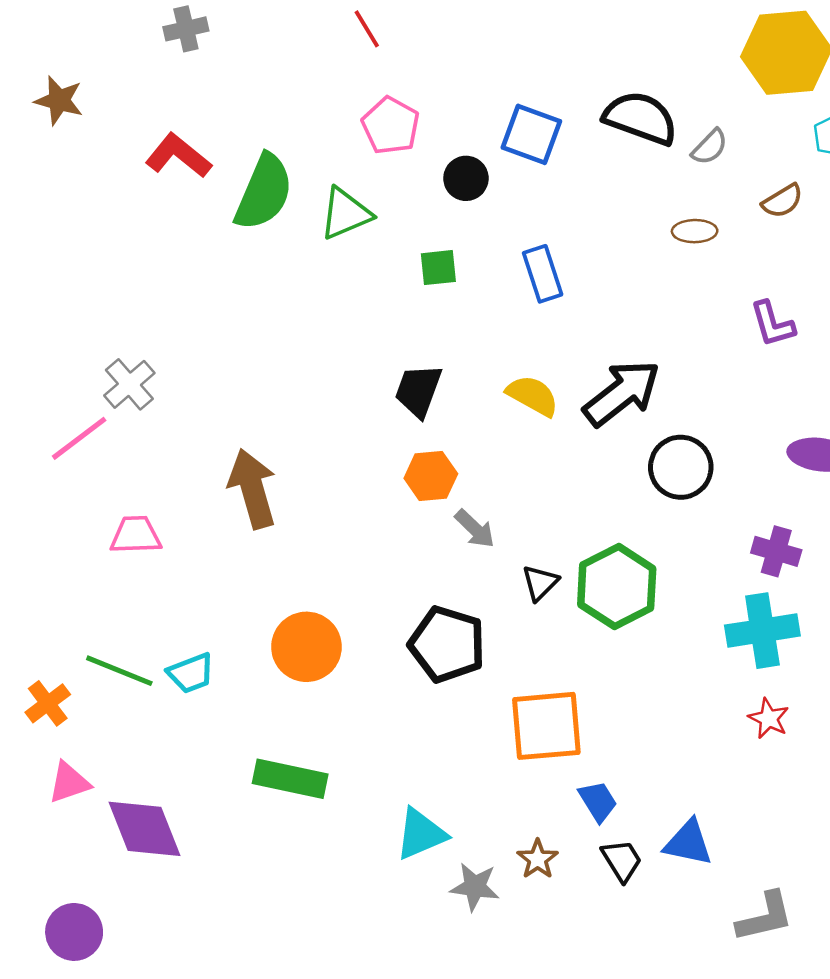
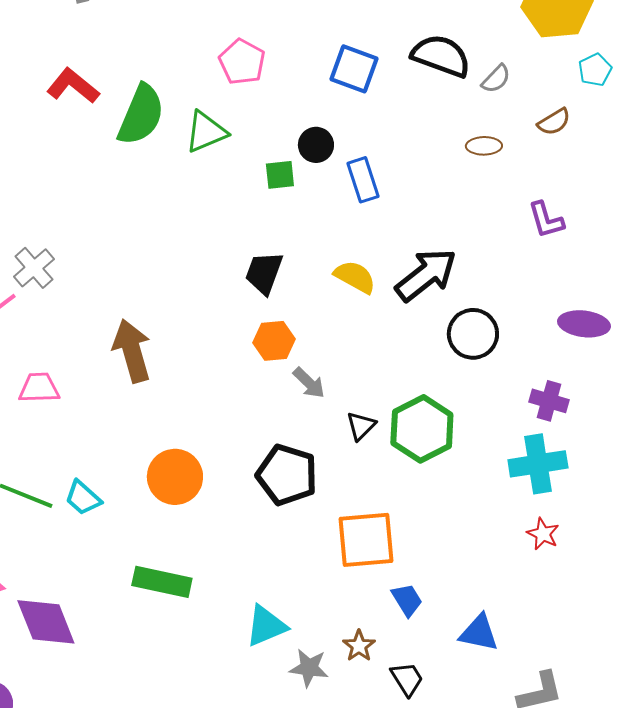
black circle: (466, 178) -> (316, 145), moved
cyan trapezoid: (191, 673) -> (83, 498), turned 63
black trapezoid: (622, 860) -> (407, 679), moved

